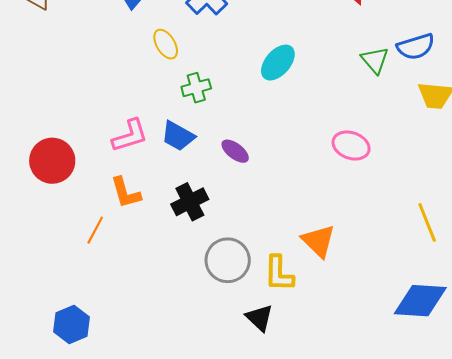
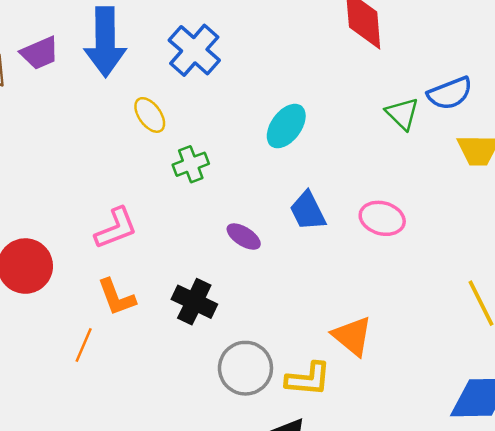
blue trapezoid: (178, 136) -> (308, 211), moved, turned 39
black cross: (190, 202) -> (194, 302), turned -33
yellow L-shape: (279, 274) -> (308, 379), turned -81

